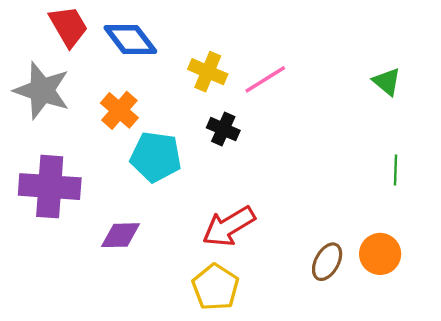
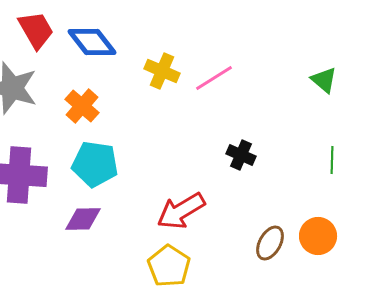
black cross: (223, 129) -> (241, 155), moved
cyan pentagon: (156, 157) -> (95, 164), moved

